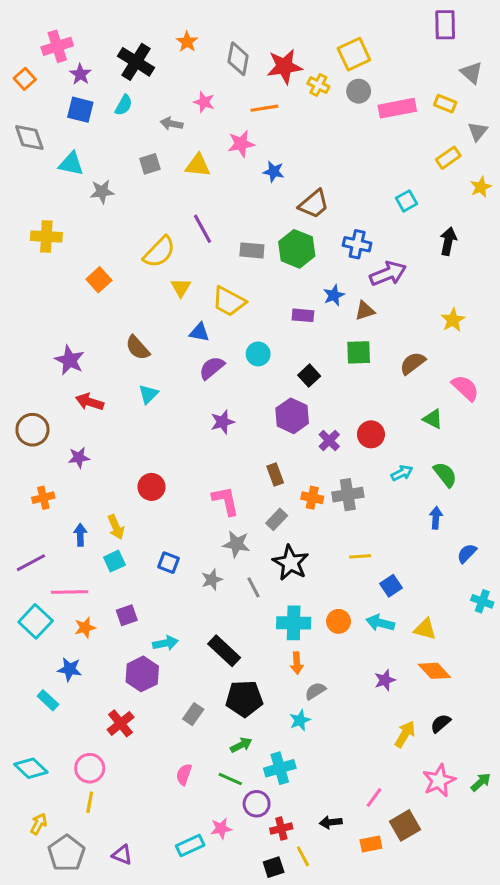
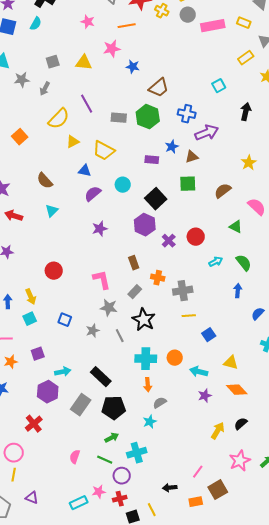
gray arrow: (172, 124) -> (45, 89), moved, turned -72
yellow triangle: (181, 287) -> (73, 142), turned 32
black square: (309, 376) -> (156, 199), size x1.5
gray cross: (348, 495) -> (183, 291), moved
cyan arrow: (380, 623) -> (199, 372), moved
gray rectangle: (193, 714) -> (81, 405), moved, size x1.5
red cross: (281, 828) -> (120, 499), moved
purple triangle: (122, 855) -> (32, 498), moved

